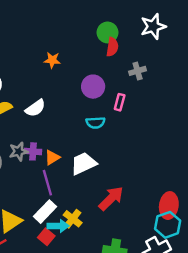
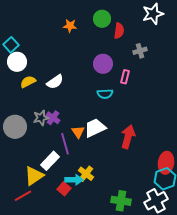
green circle: (107, 32) -> (102, 19), moved
orange star: (52, 60) -> (70, 26), moved
purple cross: (33, 151) -> (53, 118), turned 32
orange triangle: (52, 157) -> (78, 132), moved, turned -32
red arrow: (111, 198) -> (128, 137), moved, turned -30
white rectangle: (45, 212) -> (50, 161), moved

